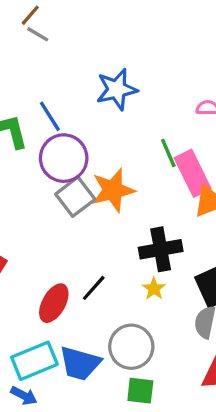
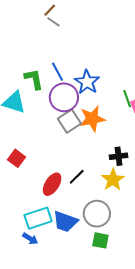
blue star: (117, 89) -> (87, 82), moved, turned -30
black cross: (161, 249) -> (119, 156), size x0.7
yellow star: (154, 289) -> (113, 180), size x1.6

